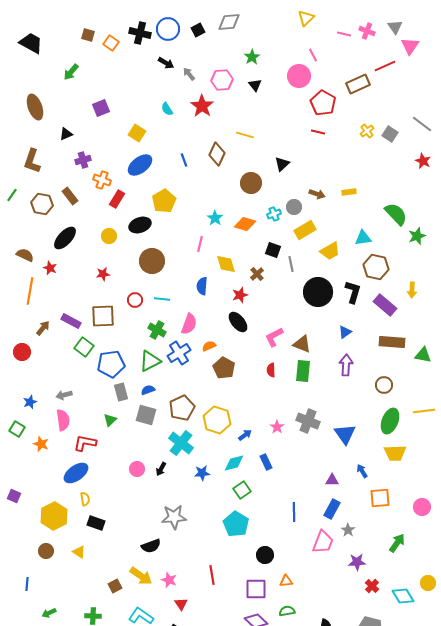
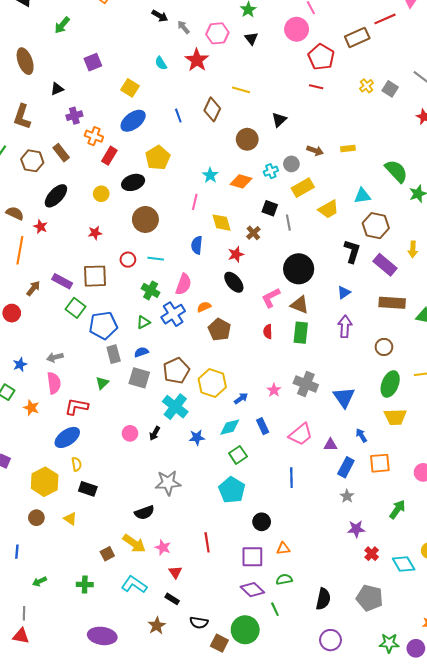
black circle: (318, 292) -> (299, 269), moved
green triangle: (150, 361) -> (143, 322), size x0.6
blue rectangle: (332, 509) -> (346, 467), moved
pink trapezoid: (323, 542) -> (301, 434), moved, turned 30

